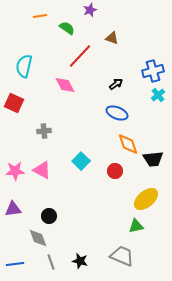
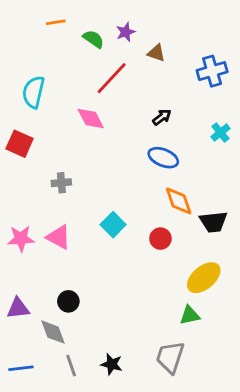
purple star: (90, 10) -> (126, 32), moved
blue cross: (153, 71) -> (212, 71), moved
purple triangle: (13, 209) -> (18, 308), moved
gray trapezoid: (122, 256) -> (170, 357), turned -95

